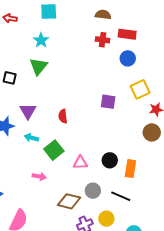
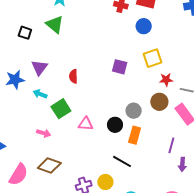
green triangle: (38, 66) -> (55, 24), turned -36
gray circle: (93, 191) -> (134, 111), moved
brown diamond: (69, 201) -> (49, 166), moved

